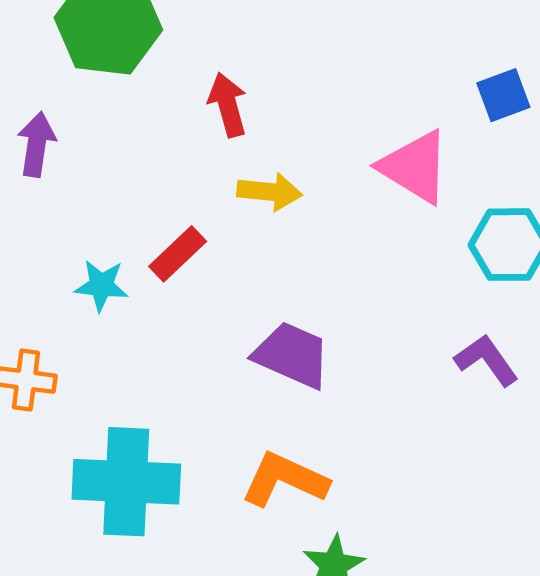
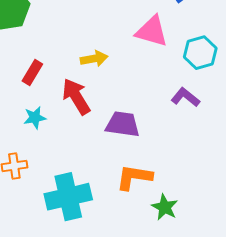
red arrow: (228, 105) -> (76, 97), moved, size x1.4
red rectangle: (178, 254) -> (32, 72), moved
purple L-shape: (487, 360) -> (185, 97), moved

